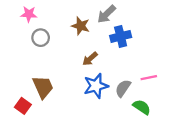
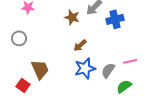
blue cross: (121, 36) -> (115, 19), moved
gray circle: (41, 38) -> (19, 38), moved
green semicircle: (142, 107) -> (124, 86), turned -70

